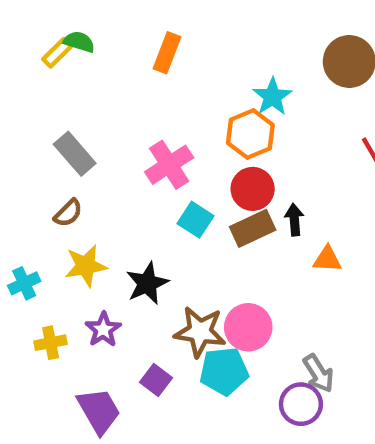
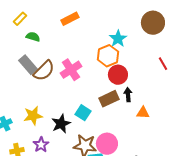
green semicircle: (79, 42) -> (33, 37), moved
orange rectangle: (167, 53) -> (70, 19), turned 42
red circle: (253, 189) -> (118, 75), moved
brown semicircle: (68, 213) -> (44, 71), moved, size x1.6
cyan square: (195, 220) -> (83, 113), moved

